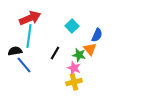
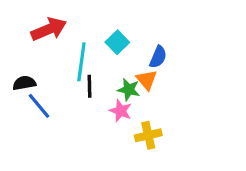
cyan line: (29, 36) -> (81, 62), moved
black line: (55, 53) -> (90, 86), turned -32
yellow cross: (74, 82) -> (148, 135), moved

